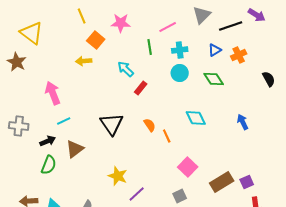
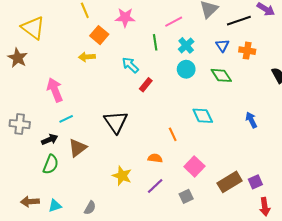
cyan cross: (180, 50) -> (186, 45), turned -35
blue triangle: (215, 50) -> (222, 45), turned -32
orange cross: (239, 55) -> (247, 51), turned 35
orange semicircle: (150, 125) -> (155, 158), moved, turned -48
purple line: (137, 194) -> (155, 186), moved

